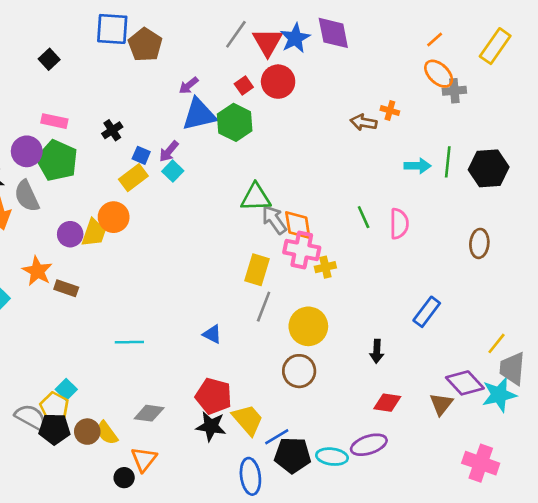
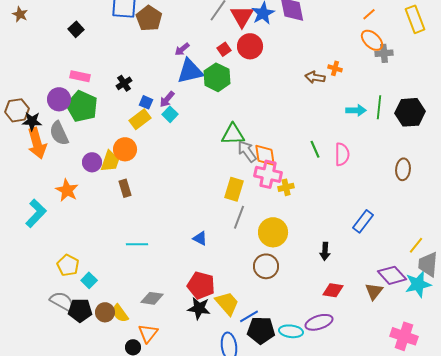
yellow rectangle: (495, 46) -> (415, 19), turned -56
brown rectangle: (66, 288) -> (125, 188), moved, turned 54
yellow pentagon: (54, 407) -> (68, 265), moved

